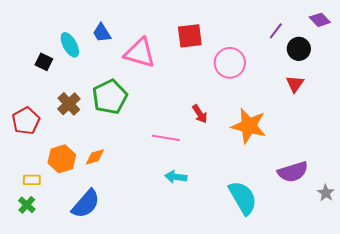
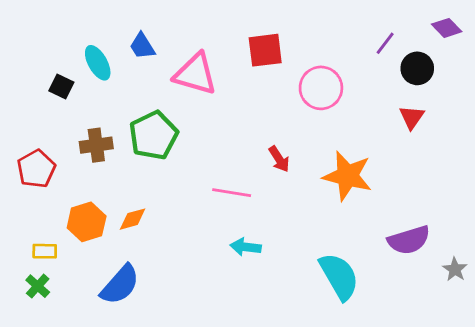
brown cross: (69, 104) -> (96, 145), turned 35

